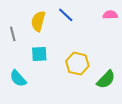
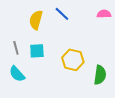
gray line: (13, 34) -> (16, 48), moved
green semicircle: (106, 79) -> (100, 75), turned -36

